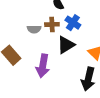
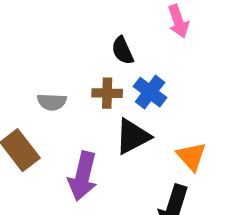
gray semicircle: (34, 29) -> (52, 102), moved

